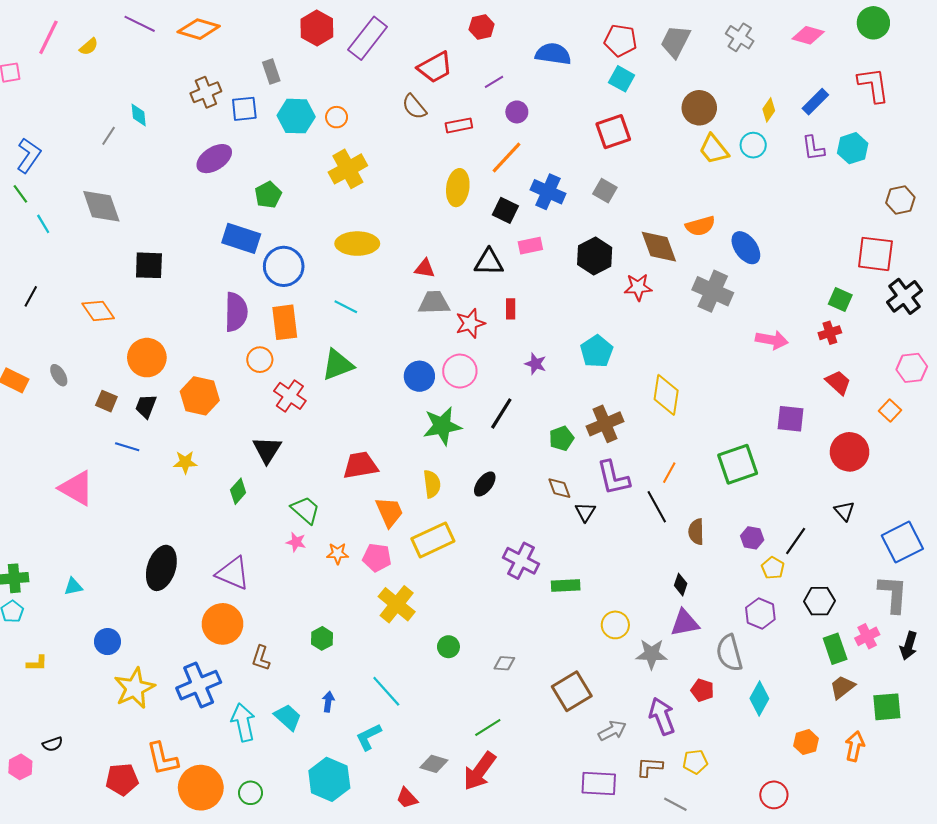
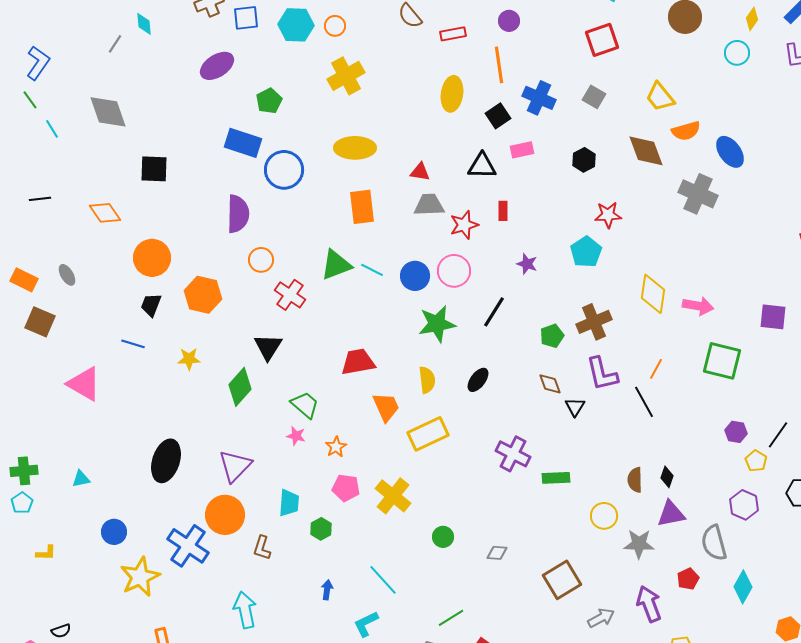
yellow trapezoid: (714, 149) -> (660, 97), moved
orange line: (506, 158) -> (499, 65), turned -51
black square: (505, 210) -> (498, 116), turned 30
black hexagon: (595, 256) -> (584, 160), size x0.7
red star: (638, 287) -> (608, 215), moved
black line: (31, 296) -> (40, 199), turned 55
cyan line: (346, 307) -> (372, 270), moved
orange rectangle: (285, 322) -> (362, 207), moved
pink arrow: (772, 340) -> (698, 306), moved
brown square: (106, 401) -> (40, 322), moved, size x1.4
green square: (738, 464) -> (722, 361), turned 33
green diamond: (238, 491) -> (240, 387), size x1.5
brown semicircle: (696, 532) -> (635, 480), moved
orange star: (338, 553) -> (336, 447), turned -30
pink pentagon: (377, 558) -> (346, 488), moved
purple triangle: (233, 573) -> (235, 466), turned 51
blue cross: (199, 685) -> (188, 546), moved, turned -33
red pentagon: (702, 690) -> (688, 579), turned 30
cyan trapezoid: (288, 717) -> (289, 503), moved, turned 52
green line: (488, 728) -> (451, 618), moved

